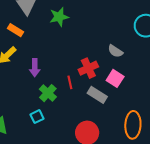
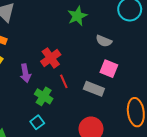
green star: (59, 17) -> (77, 16), moved
red cross: (88, 68) -> (51, 58), moved

